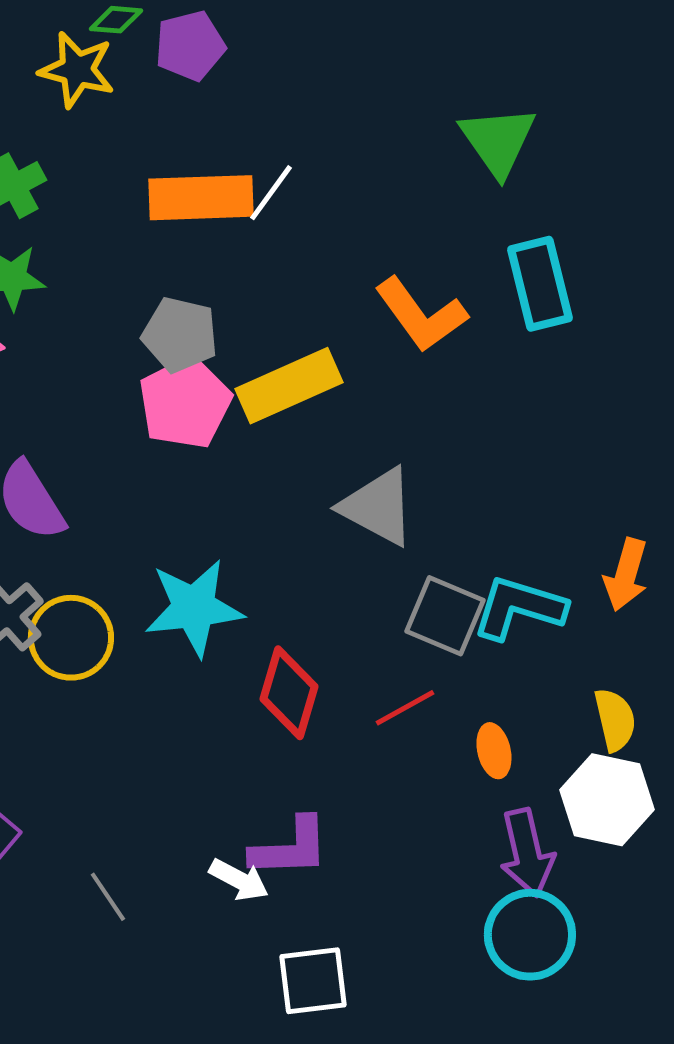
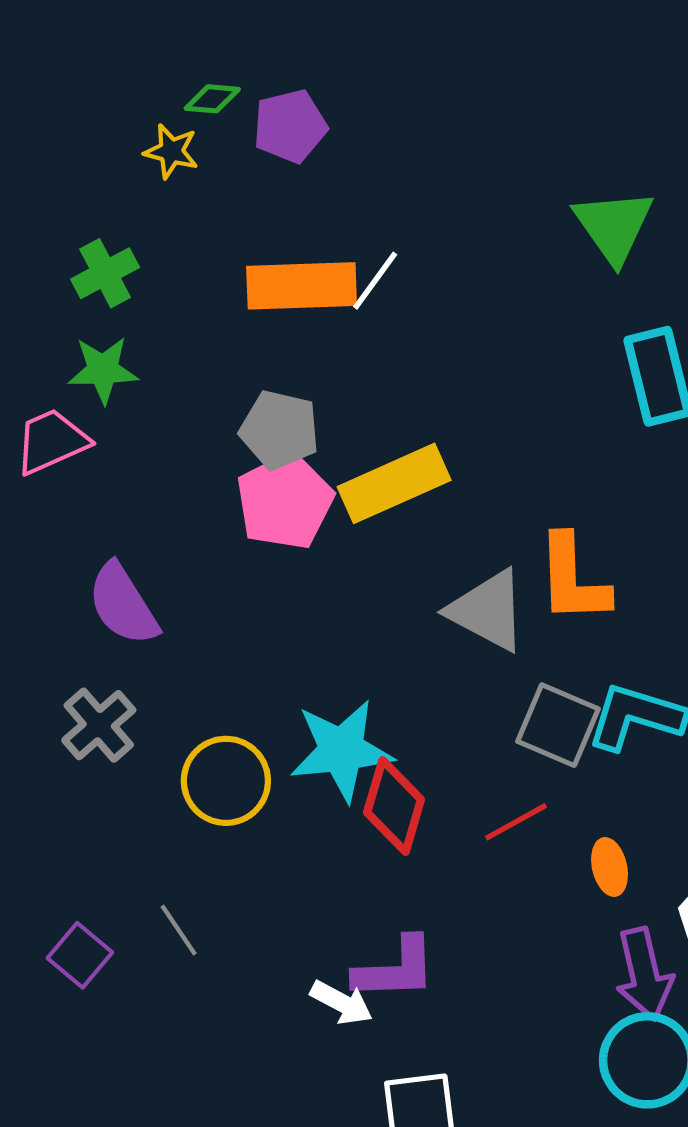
yellow star: (77, 70) -> (171, 151), size x0.7
orange L-shape: (421, 315) -> (573, 579), moved, turned 34
cyan star: (194, 608) -> (342, 750), moved
yellow circle: (71, 638) -> (226, 781), moved
gray line: (108, 897) -> (179, 930), moved

